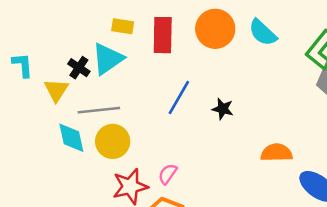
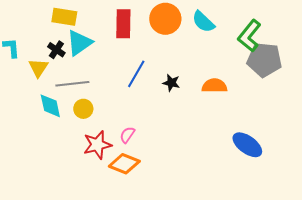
yellow rectangle: (123, 26) -> (64, 17), moved, size x1.4
yellow circle: (113, 141) -> (83, 109), size x0.7
orange semicircle: (277, 153) -> (214, 86), moved

